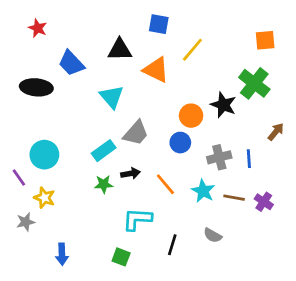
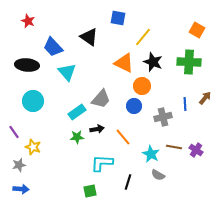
orange square: (265, 40) -> (197, 30), turned 35
black triangle: (120, 50) -> (89, 37), turned 36
orange triangle: (156, 70) -> (124, 63), moved
green cross: (254, 83) -> (189, 62), turned -35
cyan triangle: (112, 97) -> (67, 72), moved
black star: (223, 105) -> (153, 62), moved
cyan circle: (44, 155) -> (33, 101), moved
blue line: (249, 159) -> (185, 104), moved
cyan star: (203, 191) -> (151, 154), moved
blue arrow: (62, 254) -> (21, 189), moved, turned -84
green square: (121, 257) -> (90, 191), turned -32

